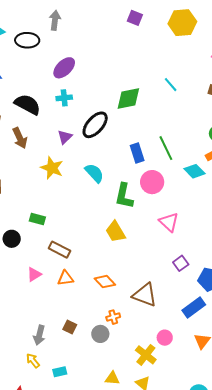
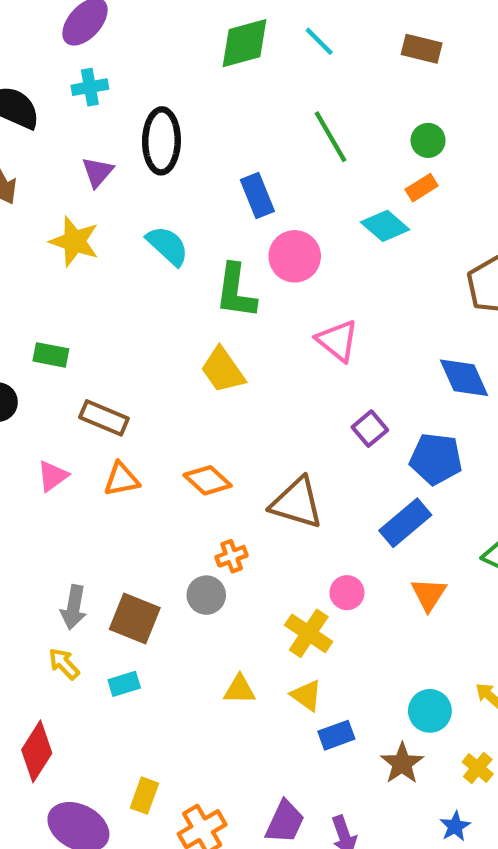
green diamond: (128, 98) -> (245, 43), moved
black ellipse: (95, 125) -> (161, 141), turned -36
green line: (166, 148) -> (331, 137), moved
brown square: (70, 327) -> (135, 618), moved, size x1.6

